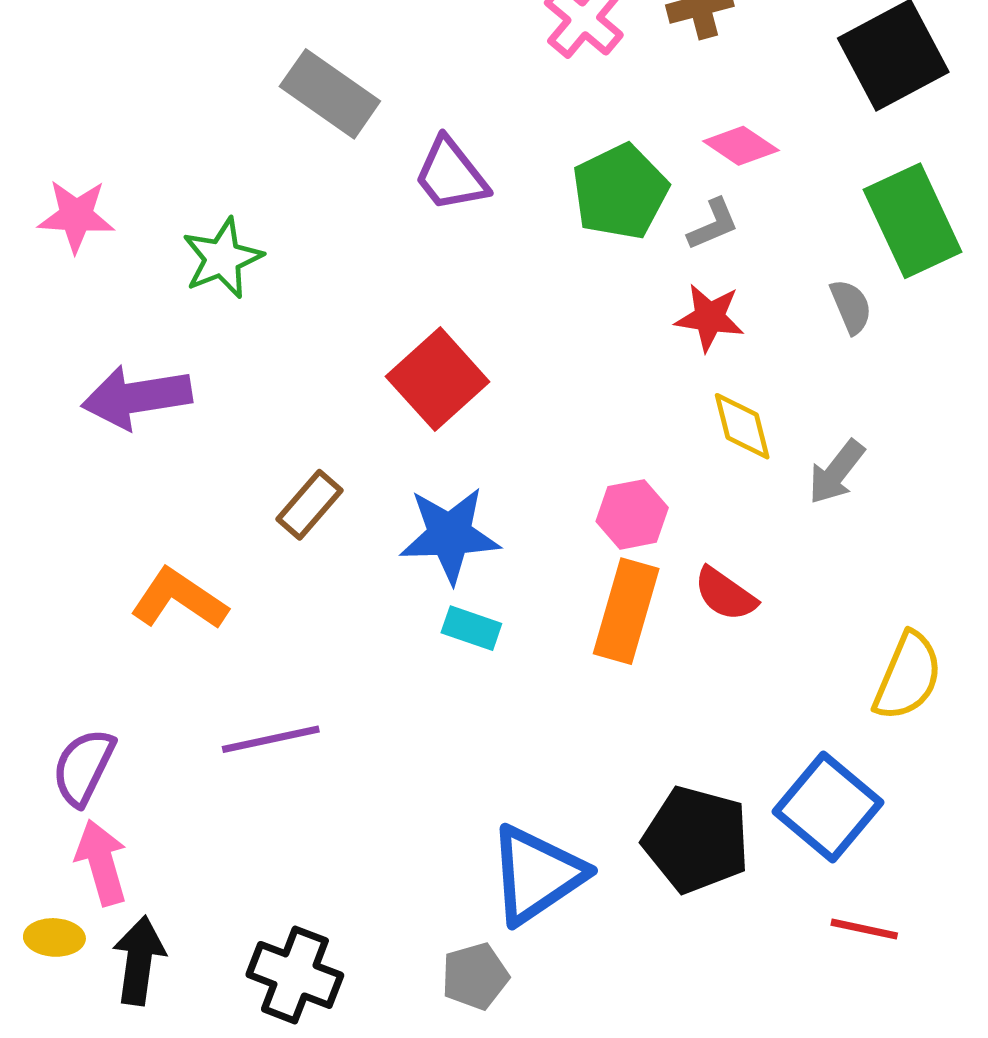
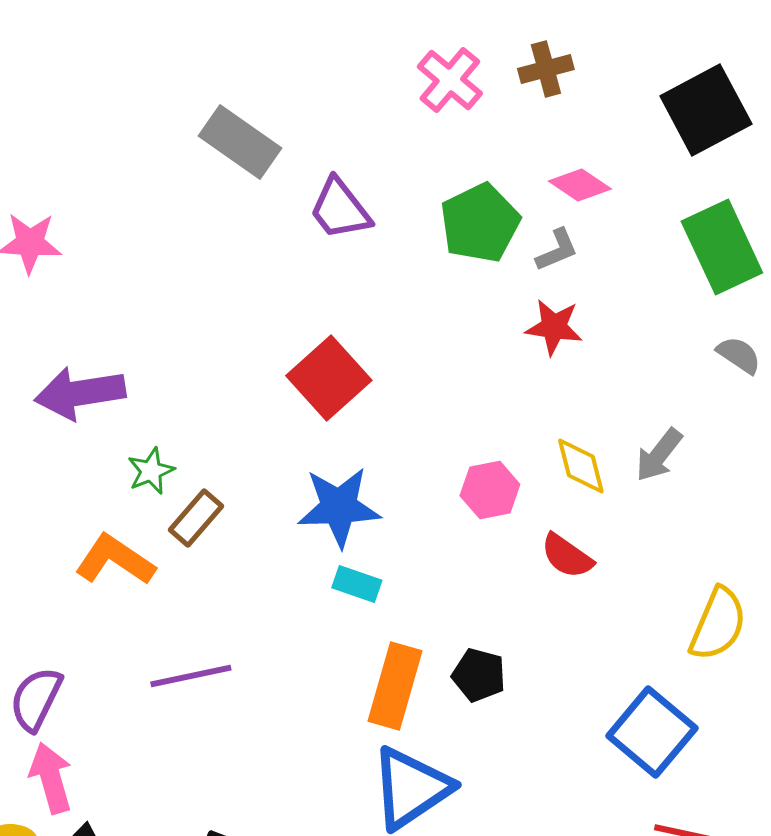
green star: (222, 258) -> (151, 471), moved, size x0.7
gray semicircle: (851, 307) -> (739, 355), moved, turned -33
yellow diamond: (742, 426) -> (581, 466), moved
brown rectangle: (309, 505) -> (196, 518), moved
orange rectangle: (626, 611) -> (395, 686), moved
black pentagon: (696, 840) -> (479, 675), moved, size x0.6

